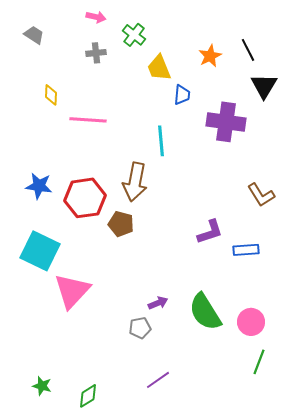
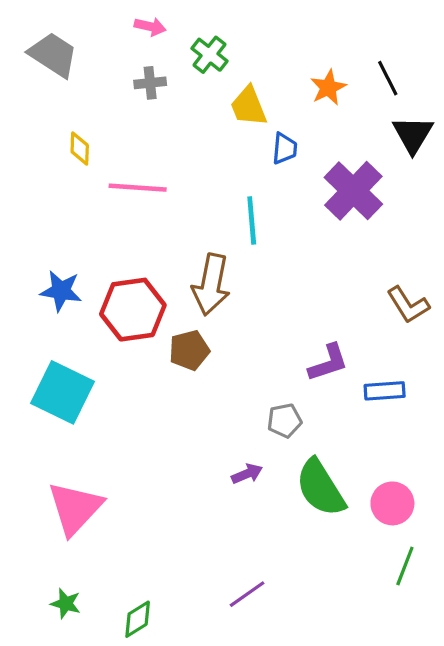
gray trapezoid: (34, 35) -> (53, 55), size x1.6
purple cross: (226, 122) -> (353, 191), turned 36
brown pentagon: (121, 224) -> (189, 350), turned -30
pink triangle: (72, 291) -> (75, 508), moved
gray pentagon: (140, 328) -> (285, 421), moved

